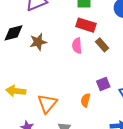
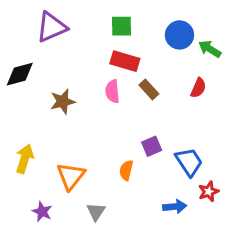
brown star: (38, 42) -> (63, 102), moved
yellow arrow: (16, 91) -> (25, 159), turned 102

